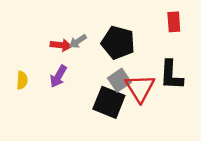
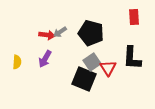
red triangle: (140, 88) -> (108, 68), size x0.7

